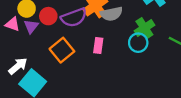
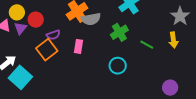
purple semicircle: (74, 17) -> (53, 35), moved, size x0.6
cyan circle: (138, 43) -> (118, 66), moved

